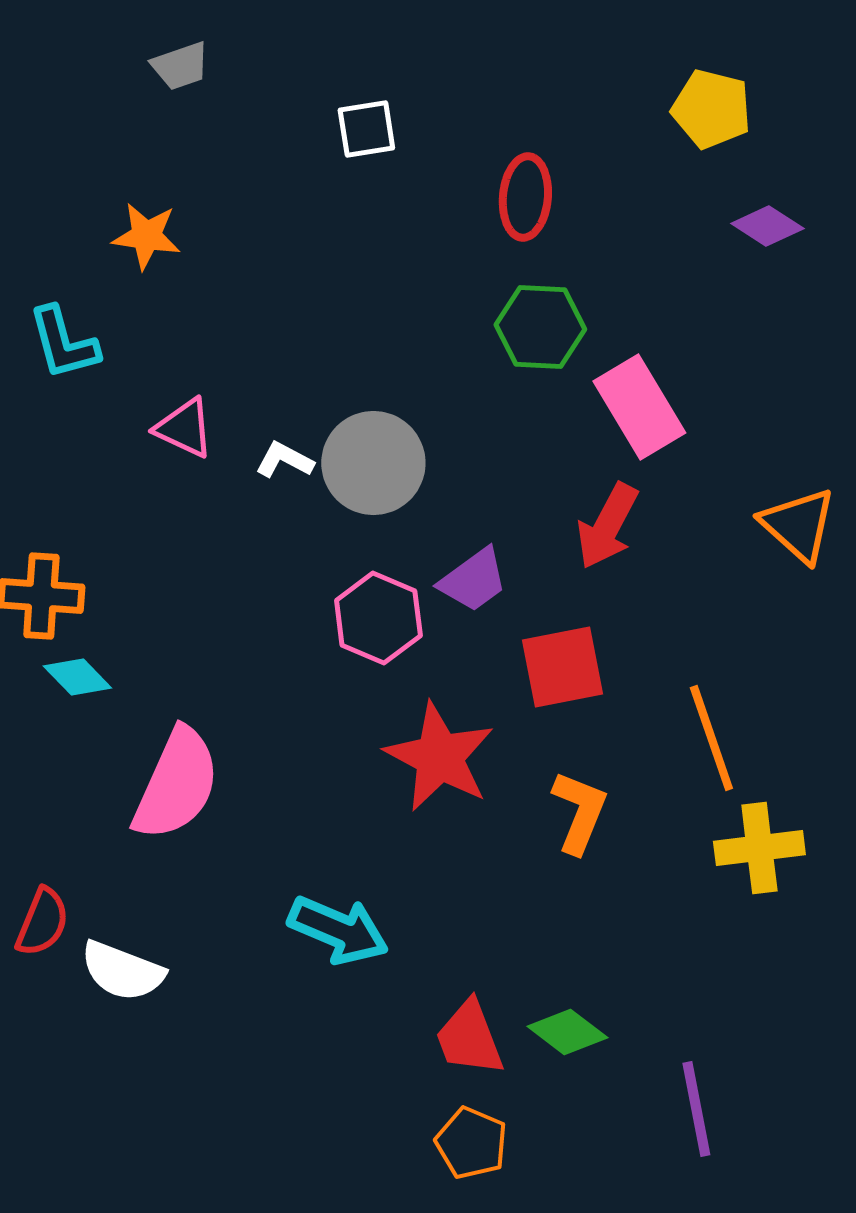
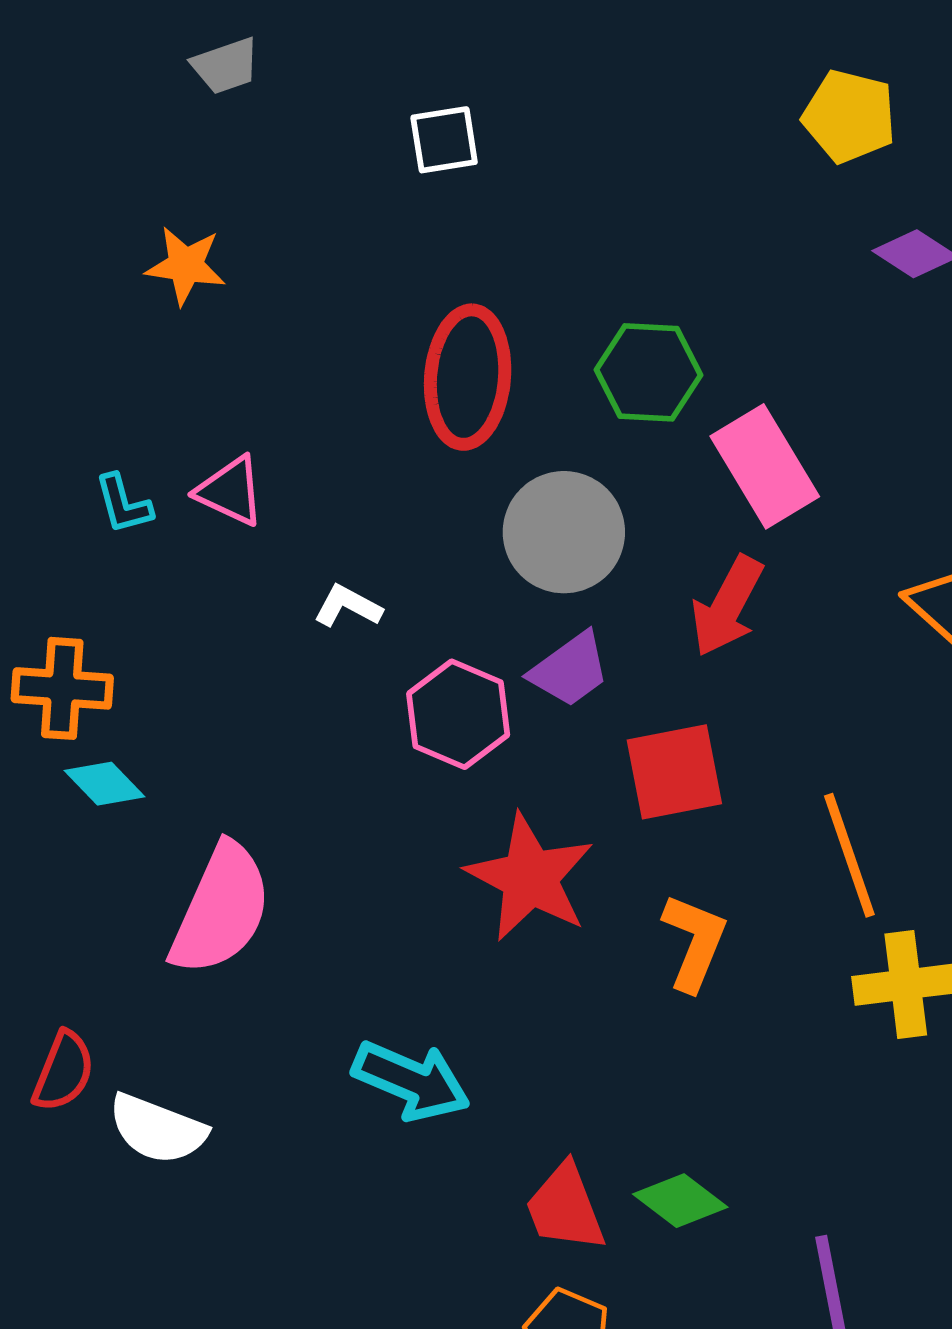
red ellipse: (525, 197) -> (468, 377), moved, size x1.4
cyan L-shape: (63, 343) -> (123, 504), moved, size x0.7
white L-shape: (284, 460) -> (348, 606), moved
gray circle: (373, 463) -> (564, 532), moved

